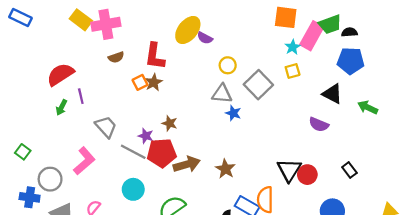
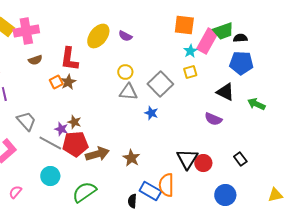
purple semicircle: (205, 38) -> (125, 36), moved
yellow circle: (228, 65) -> (125, 72), moved
blue star: (233, 113) -> (151, 113), moved
brown star: (170, 123) -> (74, 122), moved

